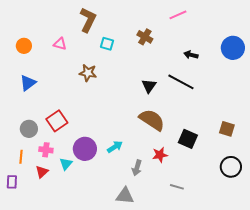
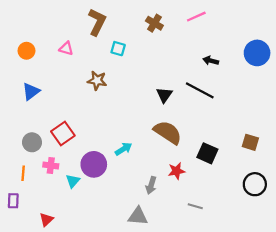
brown cross: (145, 37) -> (154, 23), moved
cyan arrow: (115, 147) -> (124, 149), moved
red triangle: (42, 172) -> (46, 220), moved

